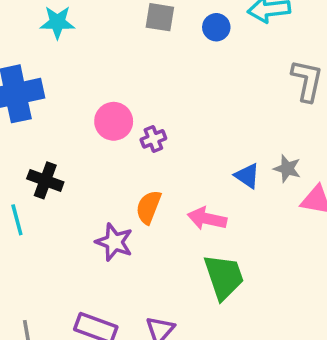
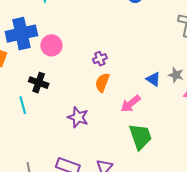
pink circle: (114, 121) -> (51, 45), moved
orange semicircle: (149, 207) -> (102, 83), moved
pink arrow: (207, 219) -> (131, 104), turned -50

